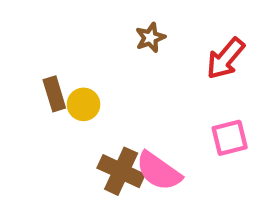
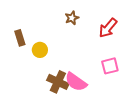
brown rectangle: (54, 94) -> (20, 38), moved

